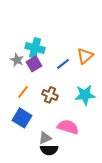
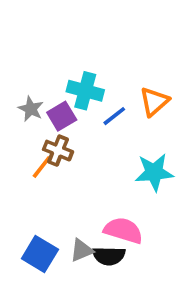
cyan cross: (35, 48) -> (85, 91), moved
brown cross: (50, 95) -> (58, 151), moved
blue square: (22, 118) -> (40, 254), moved
black semicircle: (49, 150) -> (109, 256), moved

